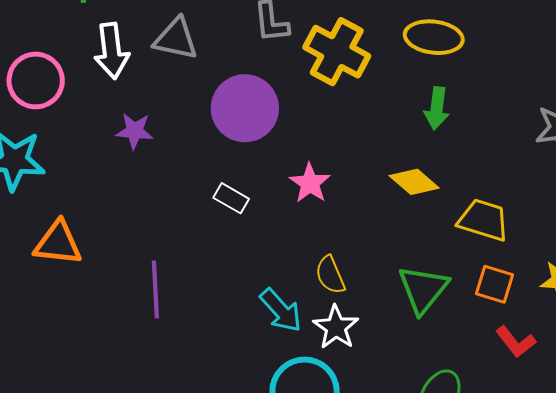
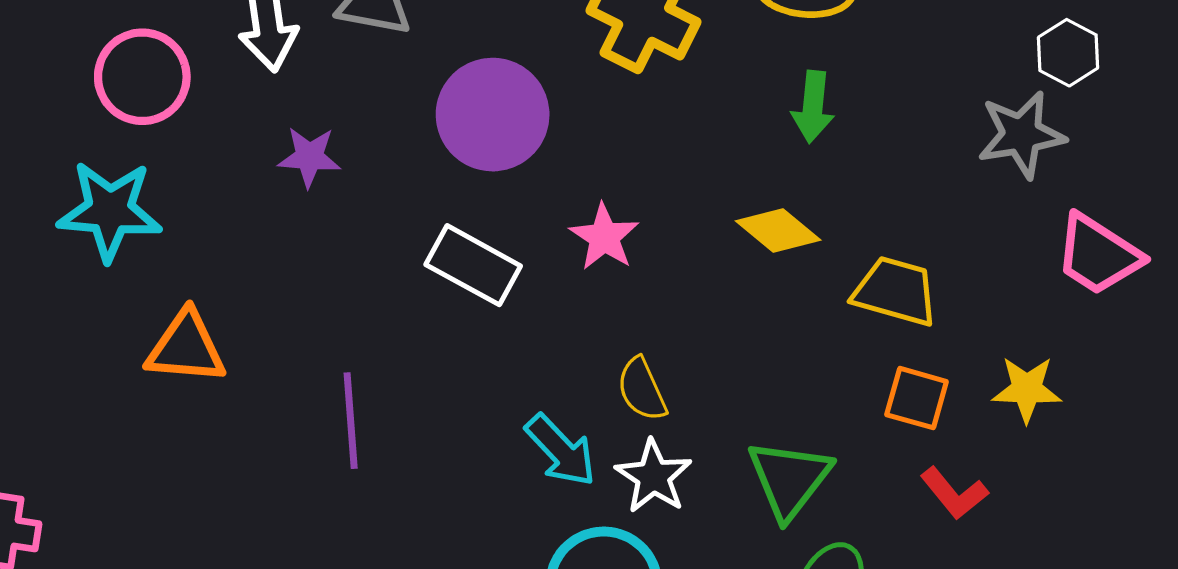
white rectangle: (231, 198) -> (473, 265), size x1.6
green triangle: (423, 289) -> (789, 479), moved

